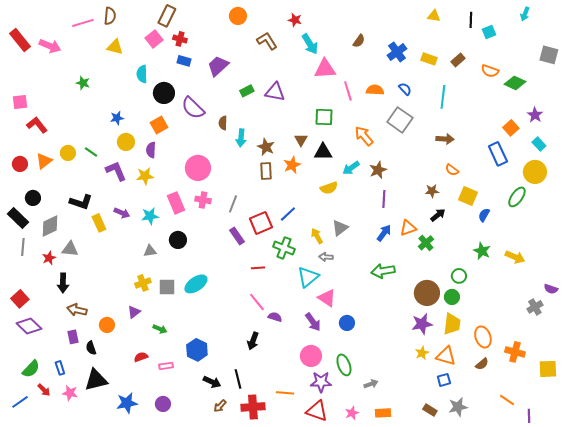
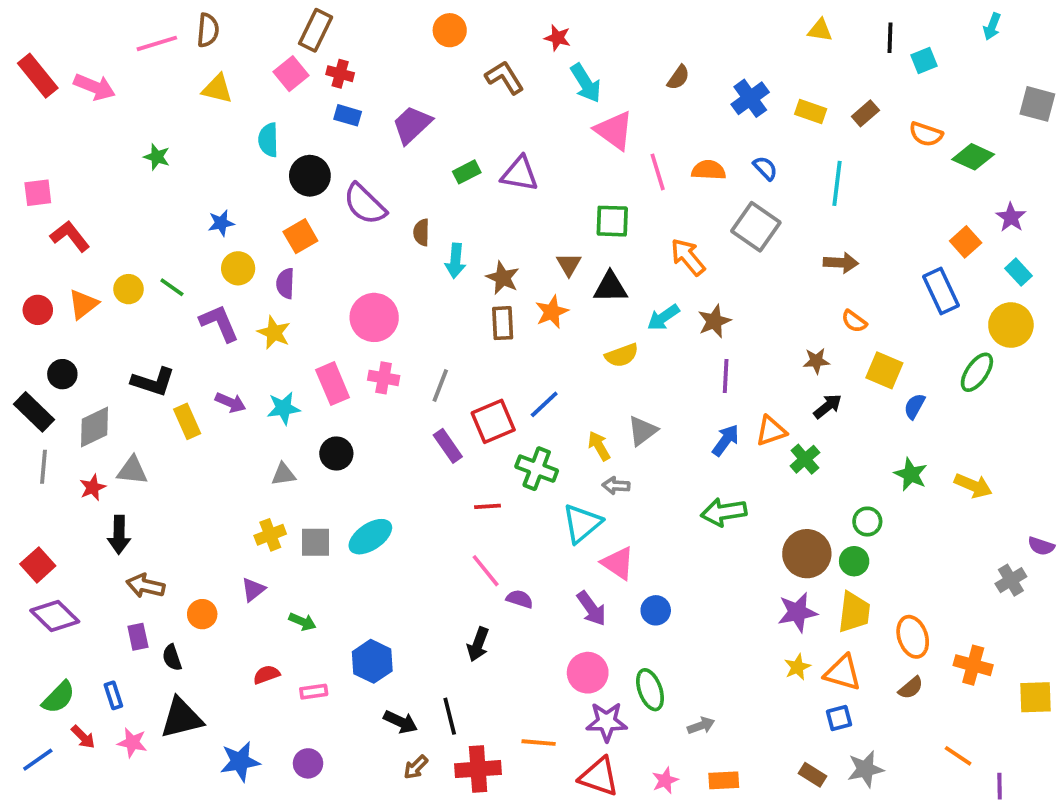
pink triangle: (325, 69) -> (614, 130), turned 40
yellow star: (145, 176) -> (274, 333), turned 30

